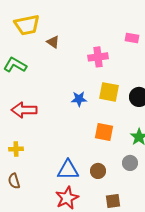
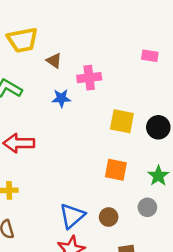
pink cross: (98, 57) -> (89, 78), moved
blue star: (79, 99) -> (61, 98), moved
blue triangle: (68, 170) -> (72, 216), turned -40

